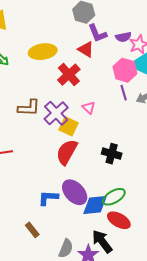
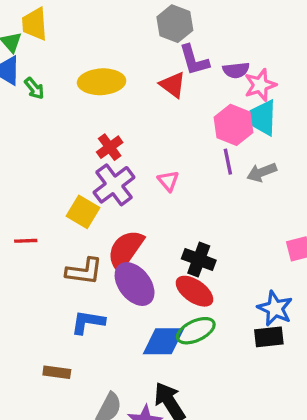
red cross: (69, 75) -> (110, 147), moved, size x0.7
brown L-shape: (29, 108) -> (84, 271), moved
yellow square: (69, 126) -> (83, 212), moved
purple ellipse: (75, 192) -> (135, 284), moved
red ellipse: (119, 220) -> (194, 291), moved
brown rectangle: (32, 230) -> (57, 372), turned -49

